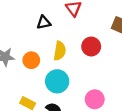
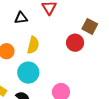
red circle: (91, 47) -> (75, 43), moved

